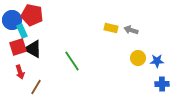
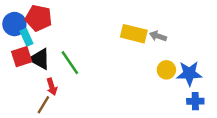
yellow rectangle: (111, 28) -> (134, 34), size x1.5
green line: (72, 61) -> (70, 63), moved
blue star: (157, 61) -> (189, 73), size x1.5
red arrow: (20, 72) -> (52, 87), moved

